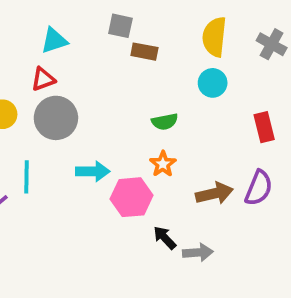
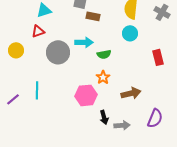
gray circle: (56, 118) -> (58, 52), moved
cyan arrow: (93, 171) -> (84, 42), moved
cyan line: (26, 177) -> (37, 90), moved
purple semicircle: (259, 188) -> (155, 118), moved
black arrow: (165, 238) -> (104, 117), turned -152

